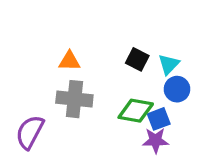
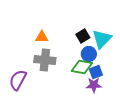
black square: (137, 59) -> (83, 36), turned 32
cyan triangle: (169, 64) -> (102, 39), size x1.5
blue circle: (177, 89) -> (89, 54), moved

